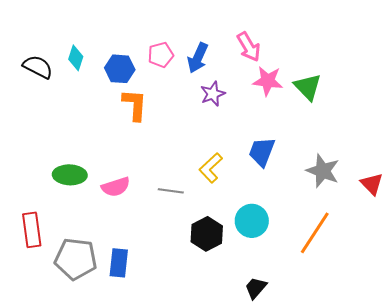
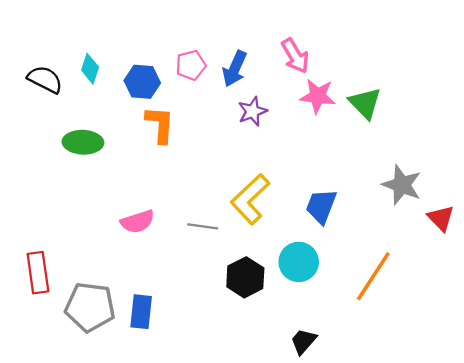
blue trapezoid: (262, 152) -> (321, 206), moved
yellow L-shape: (211, 168) -> (250, 199), size x1.4
gray star: (323, 171) -> (402, 185), moved
green ellipse: (70, 175) -> (83, 142), moved

